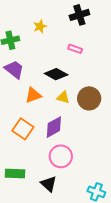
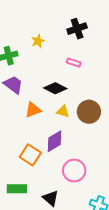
orange square: (23, 129) -> (30, 155), moved
pink circle: (61, 156) -> (74, 171), moved

